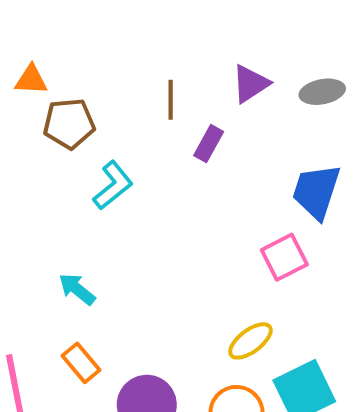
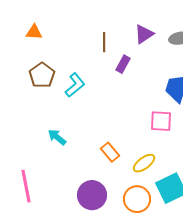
brown pentagon: (69, 124) -> (42, 75), moved, turned -30
pink square: (284, 257) -> (161, 121), turned 30
orange rectangle: (81, 363) -> (110, 152), moved

